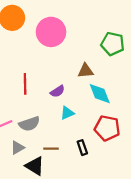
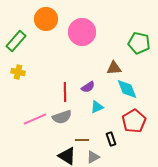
red line: (25, 84) -> (65, 92), moved
red pentagon: (107, 128) -> (134, 121), turned 30
gray triangle: (17, 148) -> (93, 157), moved

